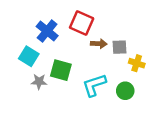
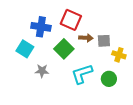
blue cross: (47, 31) -> (41, 27), turned -30
green square: (61, 70) -> (64, 49), moved, turned 30
gray star: (39, 82) -> (42, 71), moved

